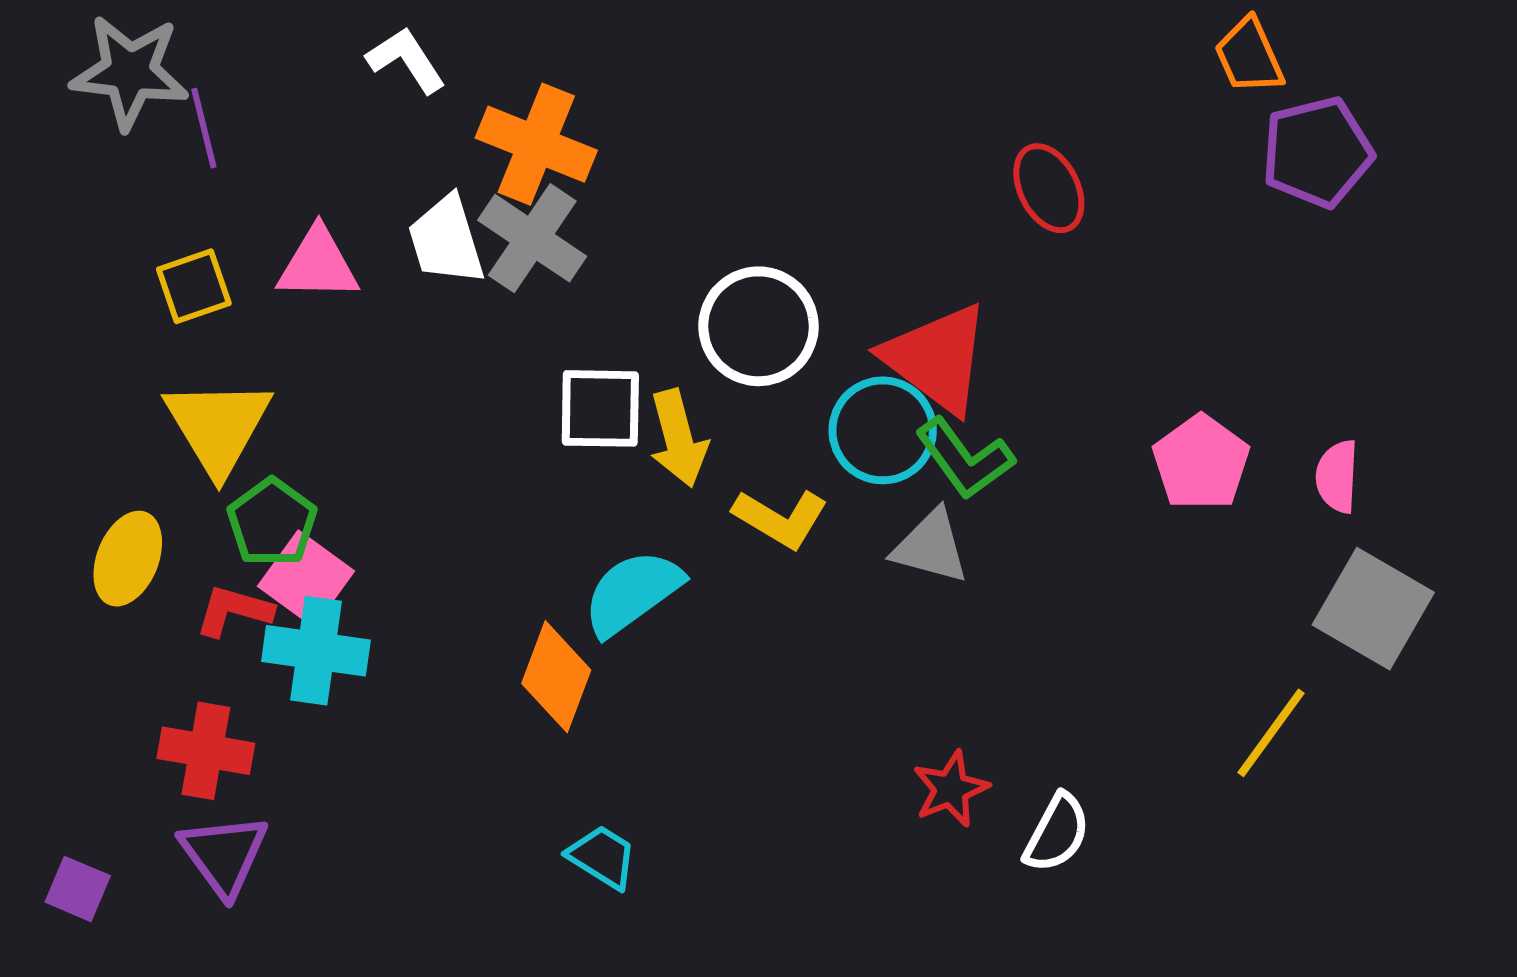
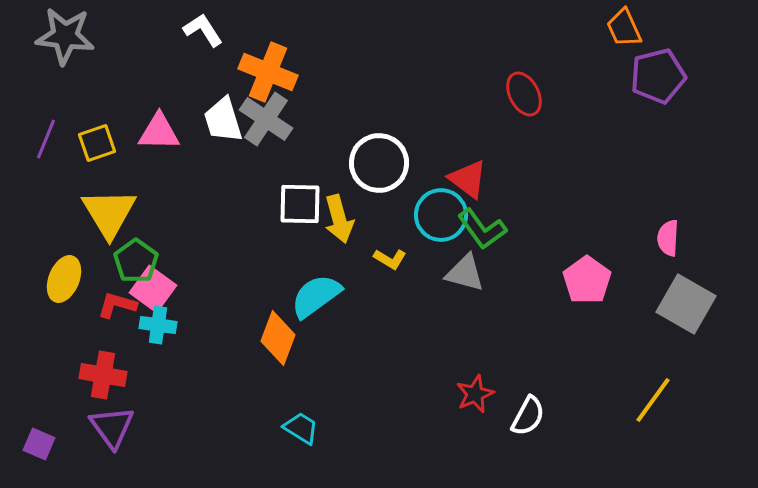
purple line: (204, 128) -> (46, 139), moved, turned 36
red triangle: (937, 358) -> (468, 179), size x0.7
pink pentagon: (1201, 462) -> (587, 280), moved
yellow L-shape: (781, 519) -> (390, 259), size x0.7
cyan cross: (316, 651) -> (158, 325), size x0.7
yellow line: (1271, 733) -> (653, 400), moved

